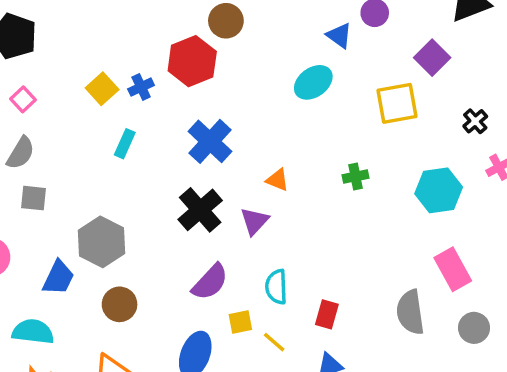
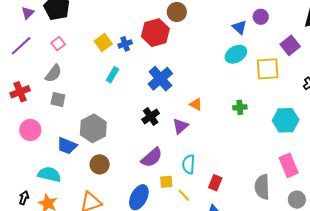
cyan ellipse: (313, 82) -> (236, 54), moved
black cross: (200, 210) -> (151, 116), size x0.7
blue trapezoid: (58, 278) -> (67, 146), turned 80

